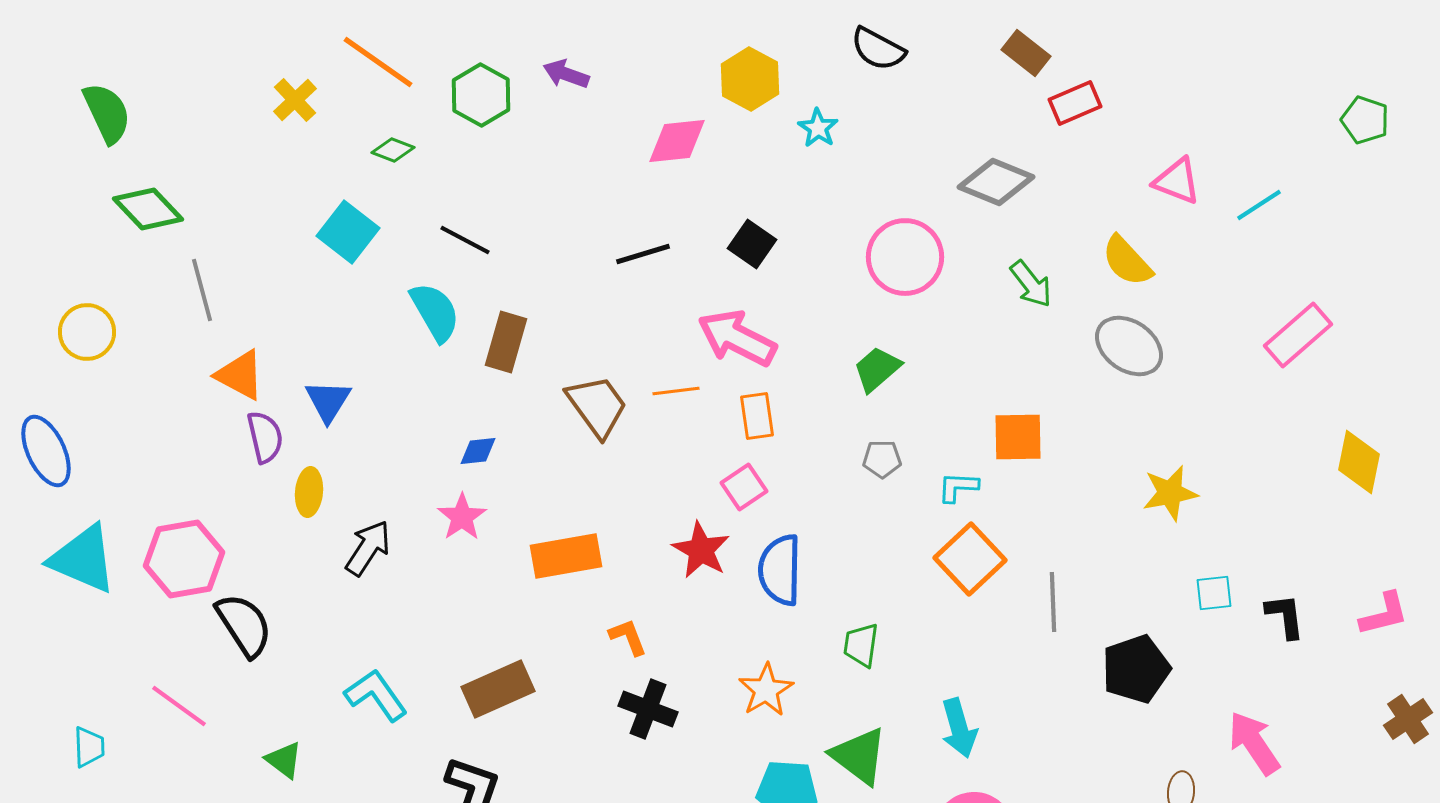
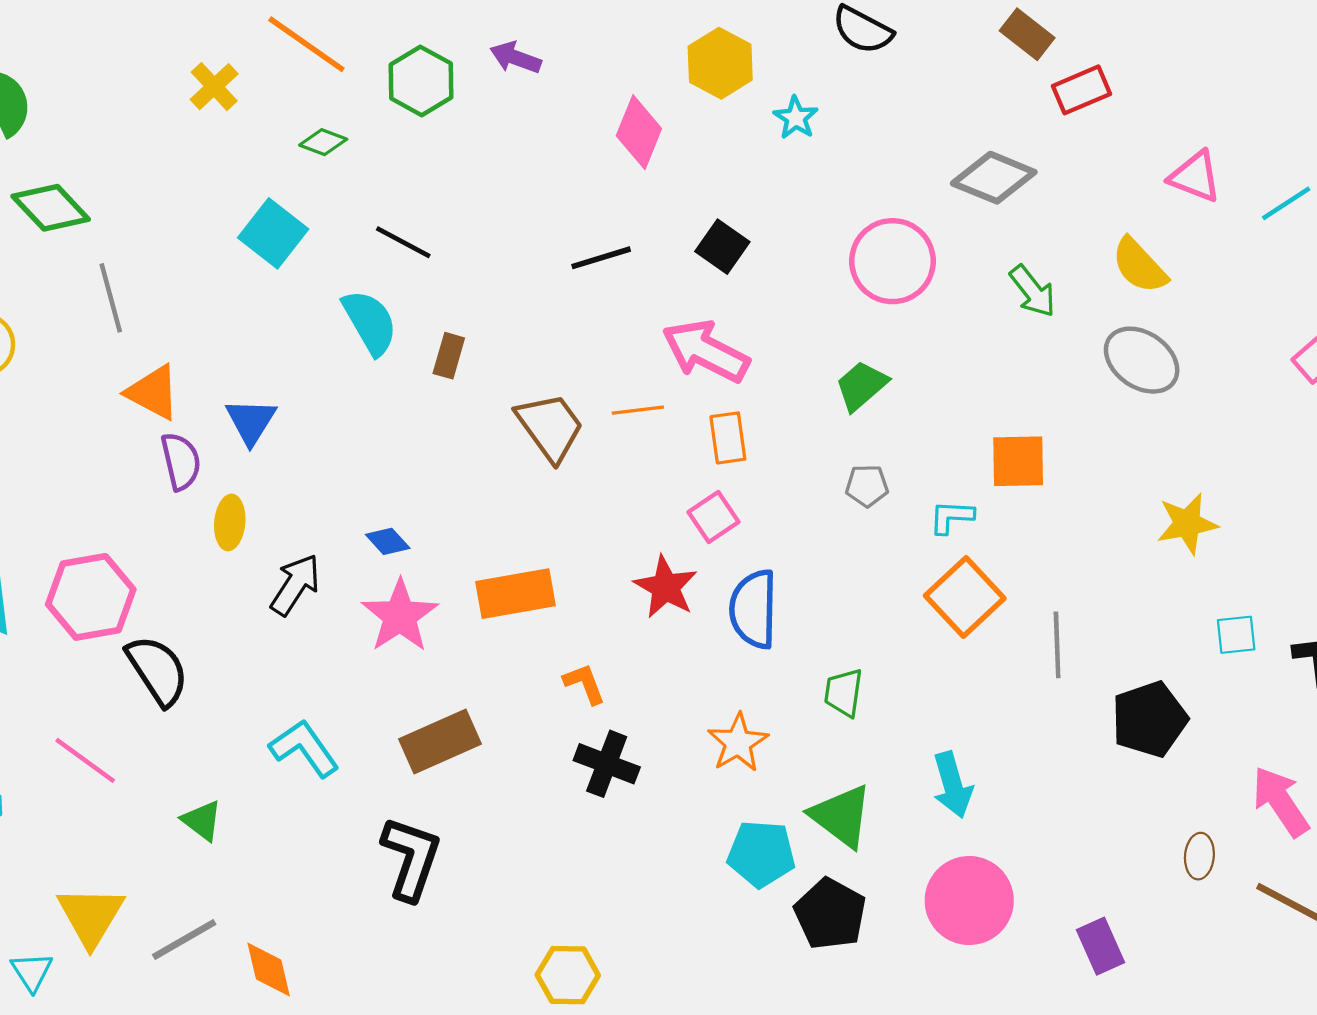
pink diamond: (677, 141) -> (639, 132), turned -62
brown rectangle: (506, 342) -> (449, 356), size x0.7
blue diamond: (478, 451) -> (388, 541), moved, turned 54
pink star: (462, 517) -> (400, 616), moved, size x1.4

